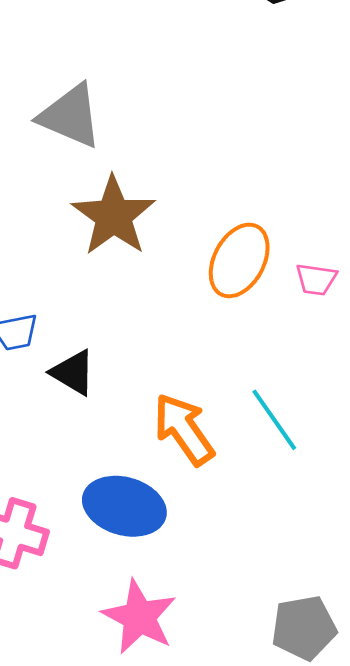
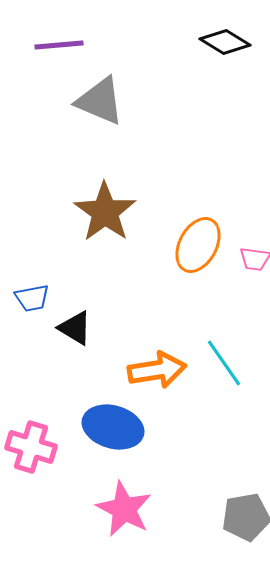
gray triangle: (70, 116) -> (100, 101), moved
orange arrow: (184, 429) -> (157, 370), turned 116

